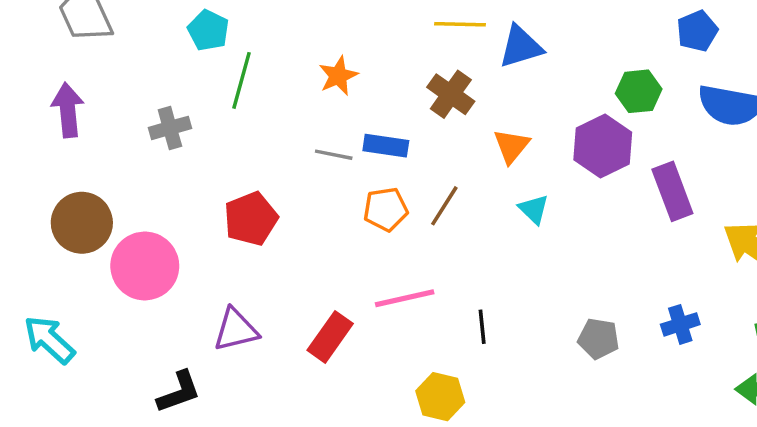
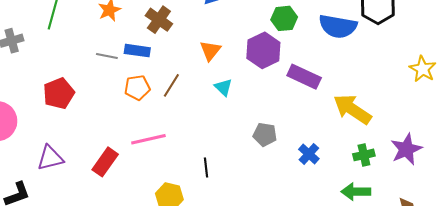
brown cross: (451, 94) -> (159, 20), moved
purple rectangle: (672, 191) -> (304, 77), turned -44
blue cross: (680, 324) -> (309, 154), turned -30
black line: (482, 327) -> (206, 167), moved
gray pentagon: (599, 339) -> (265, 135), moved

